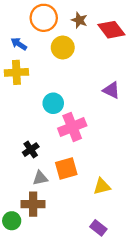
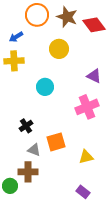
brown star: (79, 20) -> (67, 17), size x1.5
blue arrow: (19, 44) -> (16, 37), turned -64
yellow circle: (63, 47) -> (59, 49), moved
pink cross: (72, 127) -> (87, 107), moved
gray triangle: (40, 178) -> (34, 150), turned 32

